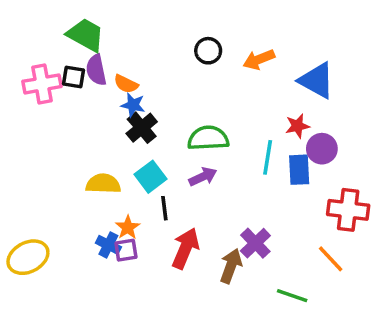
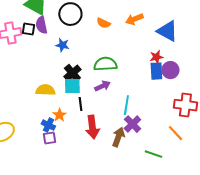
black circle: (208, 51) -> (70, 14), moved, size x1.5
orange semicircle: (126, 84) -> (103, 23), moved
black cross: (142, 128) -> (72, 73), moved
cyan line: (268, 157) -> (126, 105), moved
blue rectangle: (299, 170) -> (156, 71), moved
cyan square: (150, 177) -> (72, 86), turned 36
red arrow: (185, 248) -> (92, 127), turned 150
purple square: (126, 250) -> (49, 138), moved

